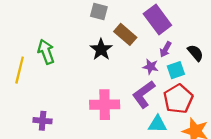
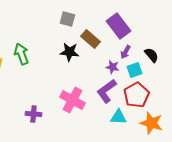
black star: (101, 49) -> (69, 52), turned -30
pink cross: (105, 105) -> (72, 100), turned 30
purple cross: (43, 121) -> (33, 114), moved

